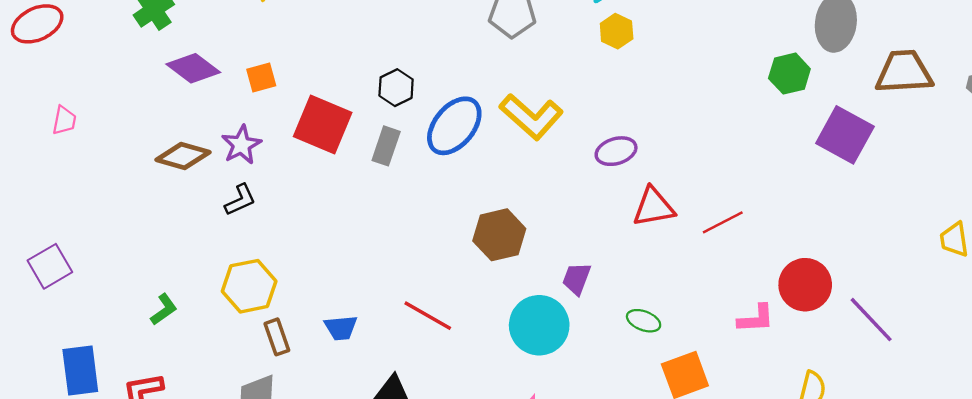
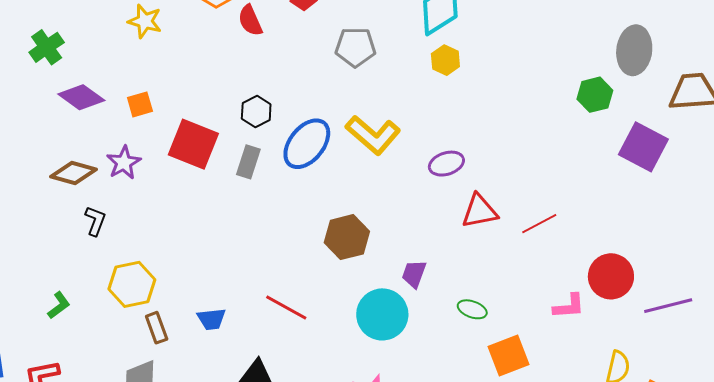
black L-shape: (240, 200) -> (95, 221), moved, turned -44
purple line: (871, 320) -> (668, 306), turned -60

